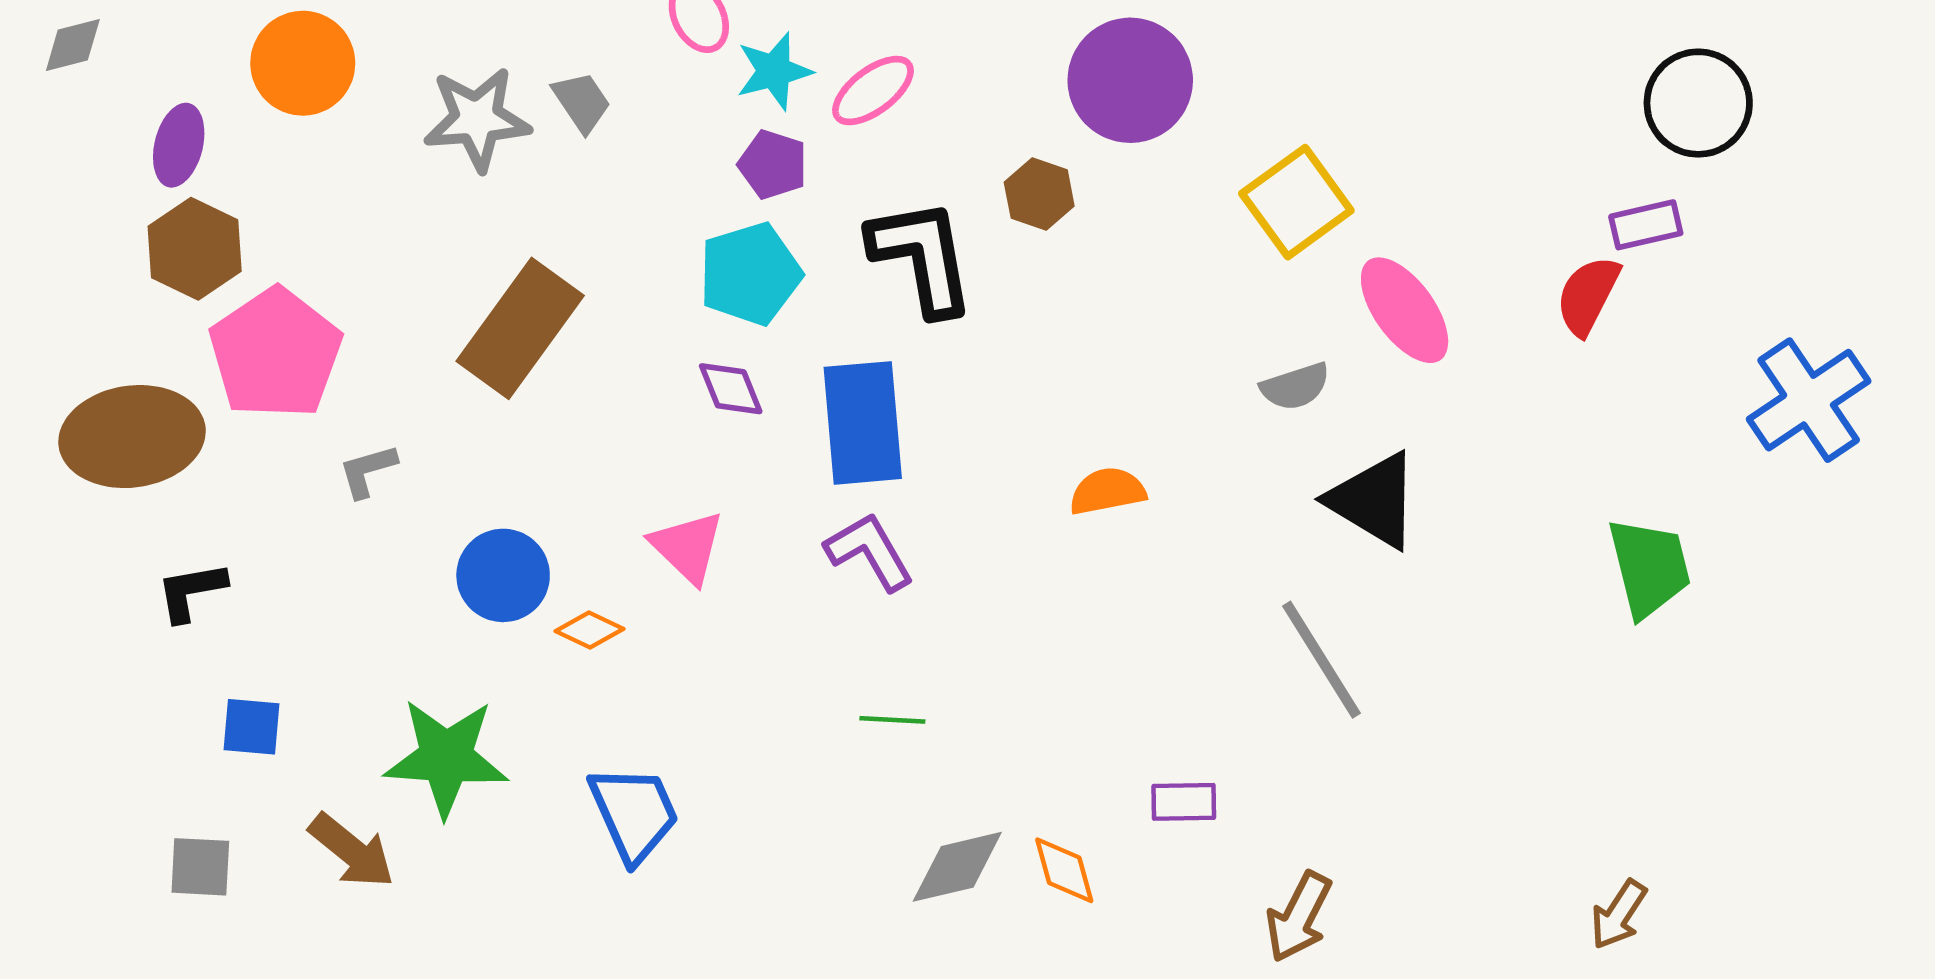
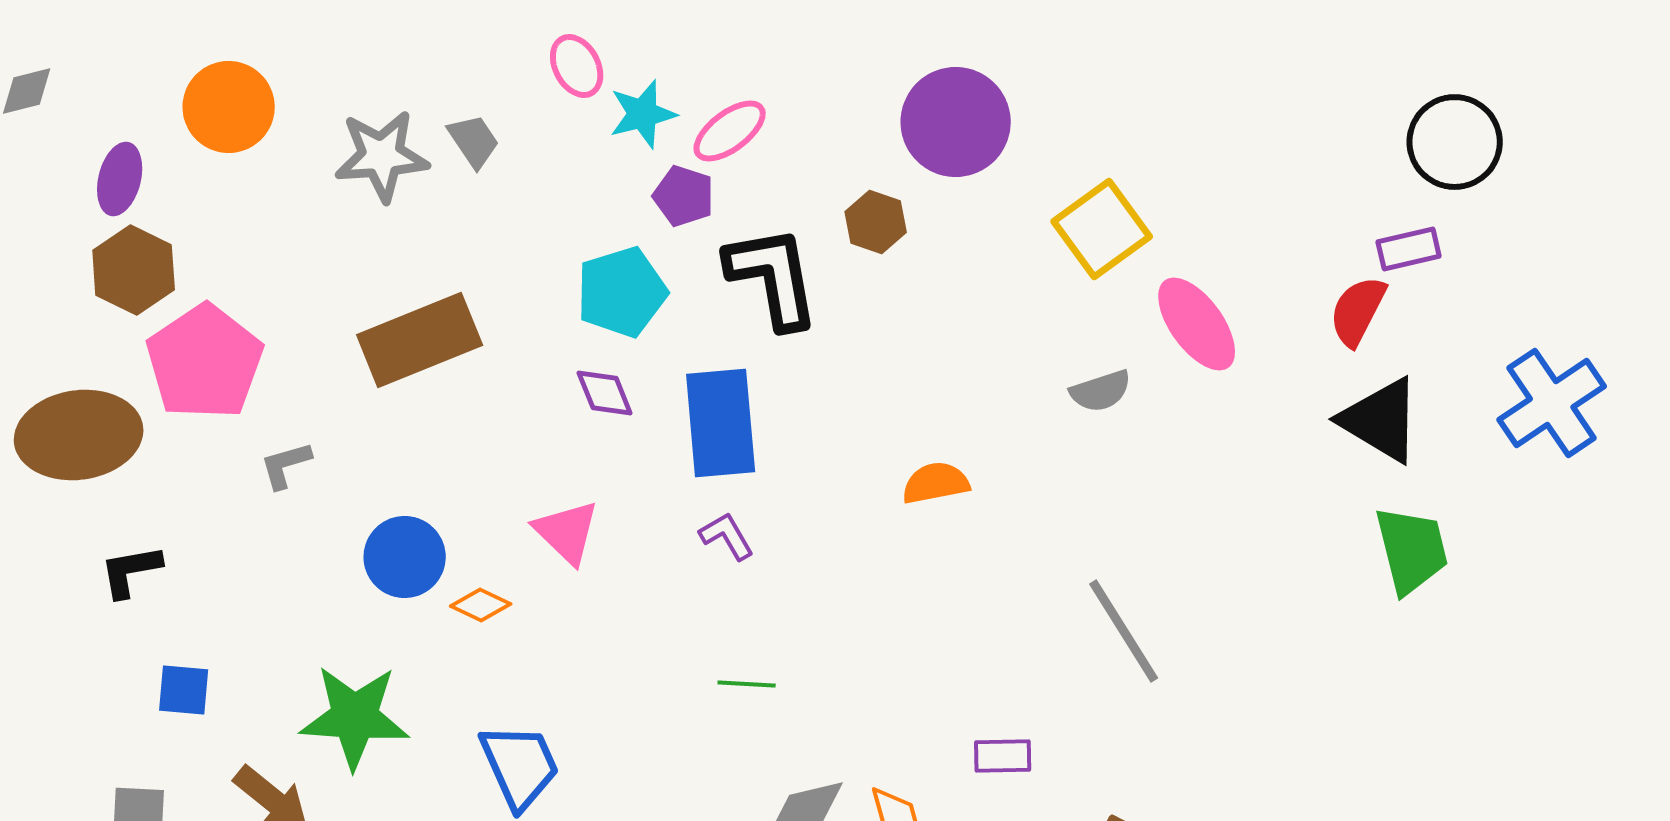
purple pentagon: (773, 165) -> (684, 196), moved
brown rectangle: (520, 328) -> (420, 340), turned 32
black triangle: (1374, 500) -> (1381, 420), moved
purple L-shape: (870, 551) -> (727, 536), size x0.7

